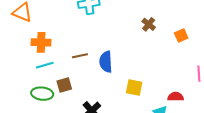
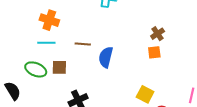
orange square: (181, 35) -> (154, 52), moved
yellow square: (134, 88) -> (145, 94), moved

